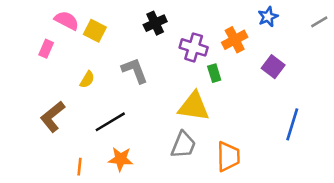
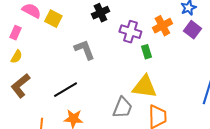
purple square: (273, 67) -> (192, 30), moved
yellow semicircle: (87, 79) -> (16, 57), moved
yellow triangle: (194, 106) -> (144, 87), moved

